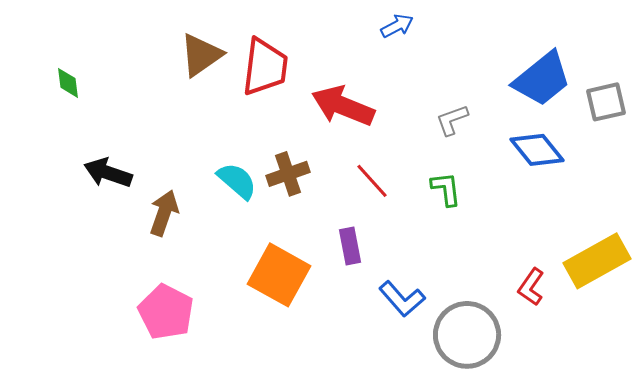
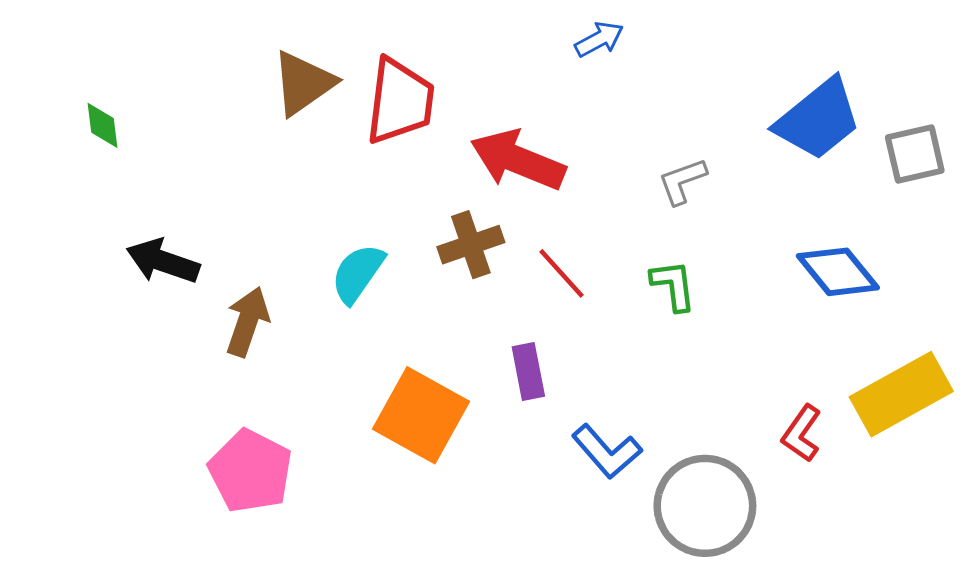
blue diamond: (537, 150) -> (838, 272), moved
brown cross: (288, 174) -> (471, 245), moved
cyan semicircle: (237, 181) -> (358, 273), turned -96

